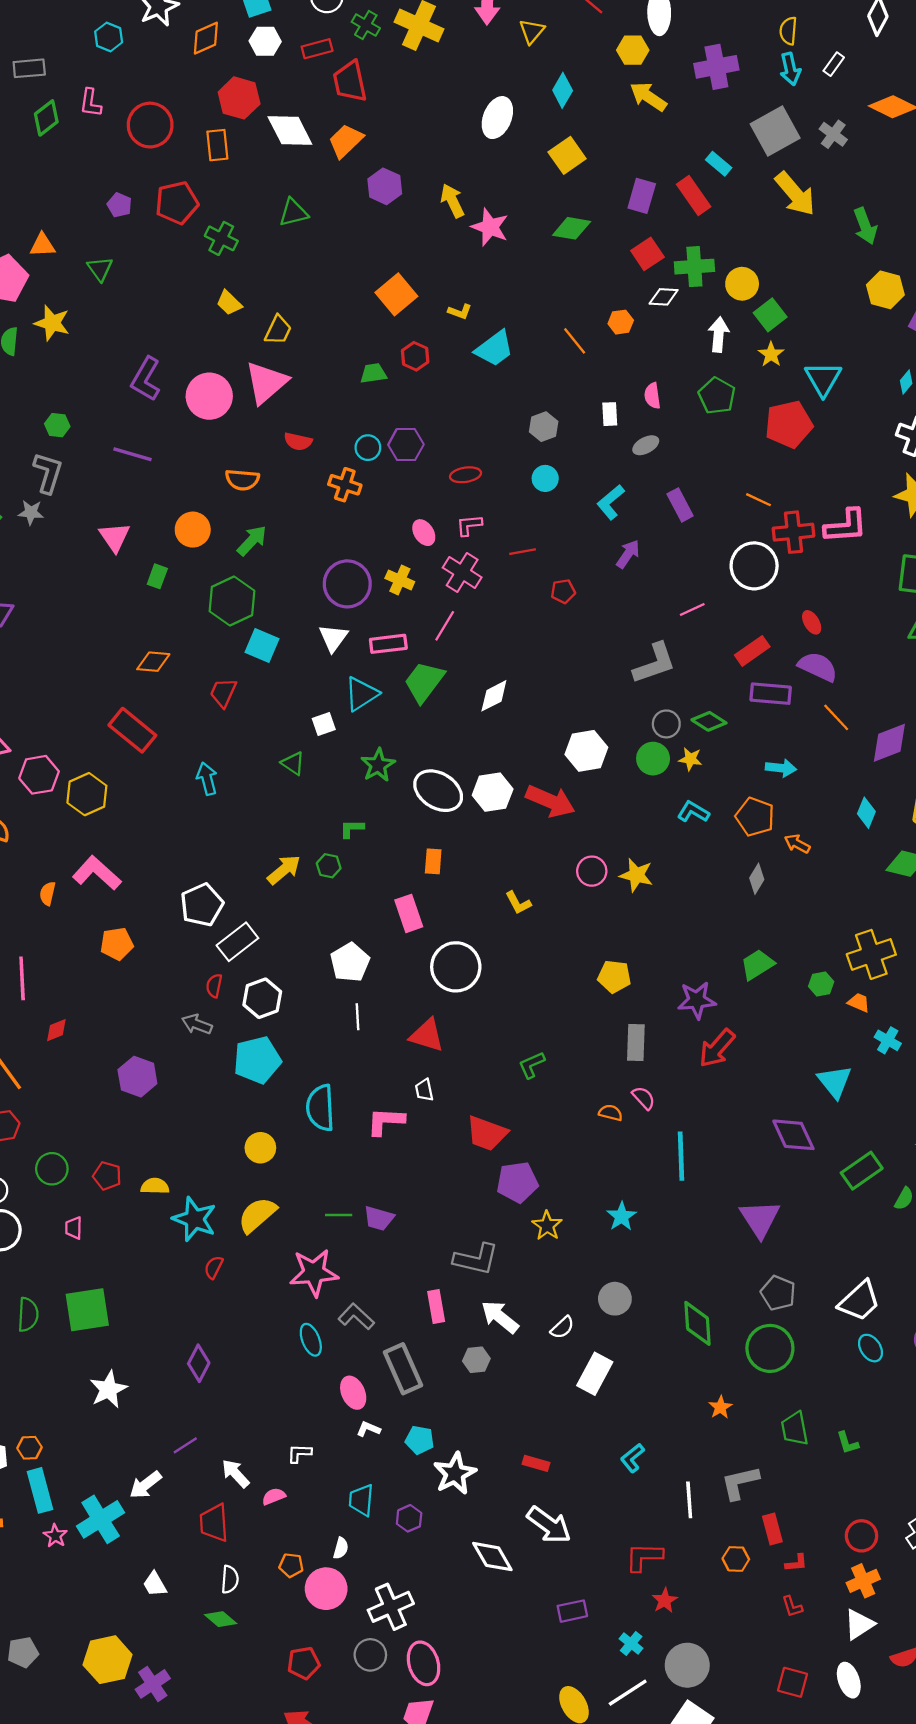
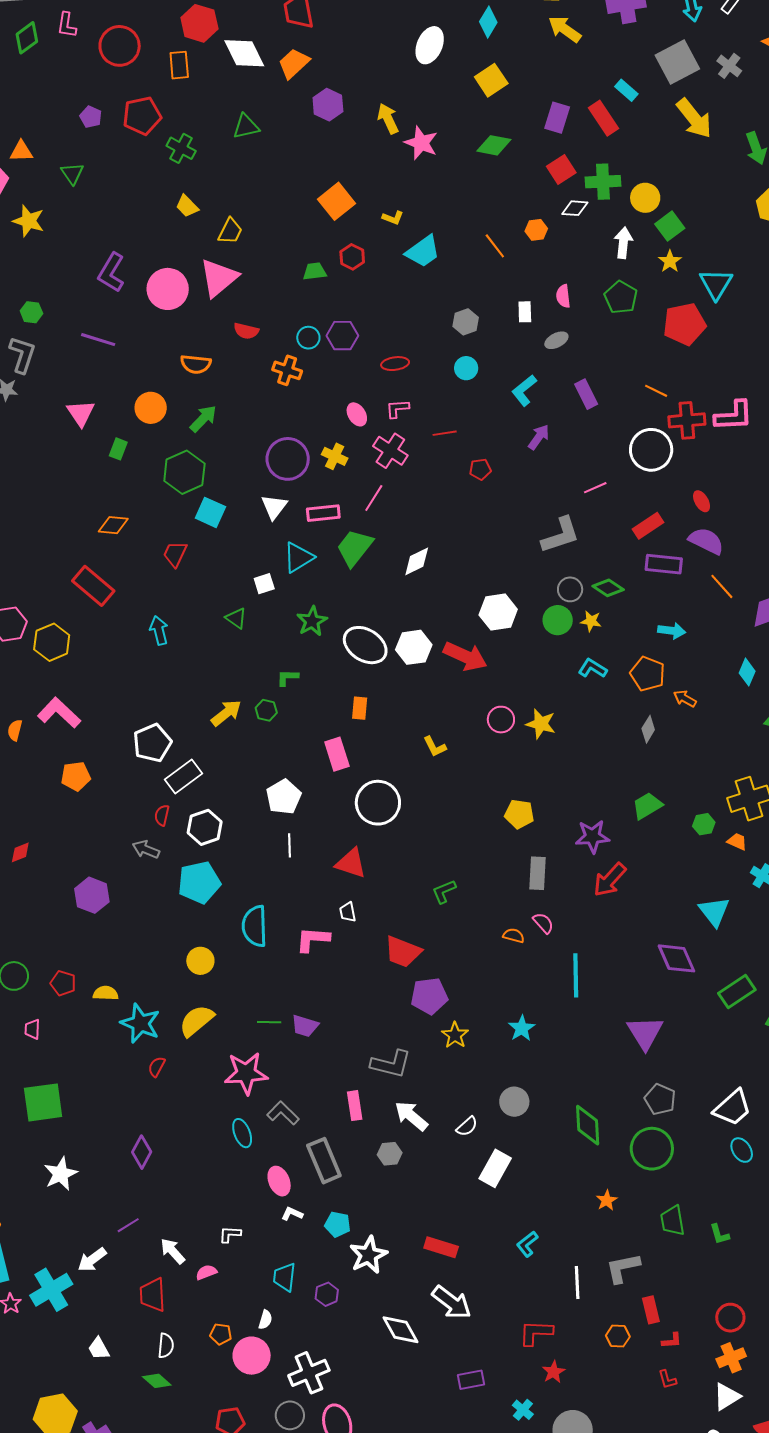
red rectangle: (536, 1463) -> (441, 1247), size x1.4

